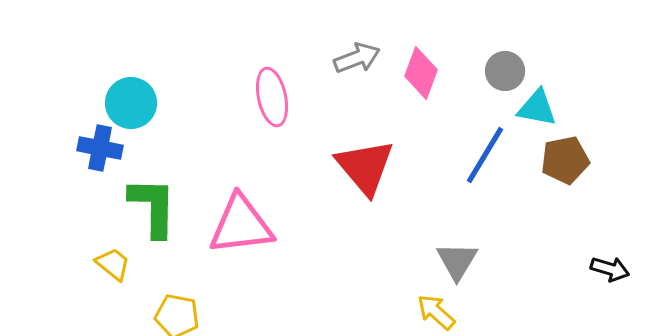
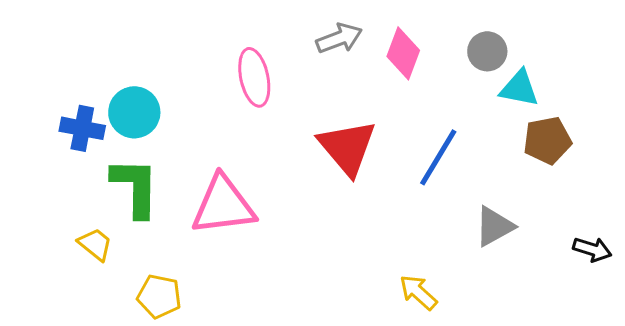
cyan circle: (131, 103) -> (134, 112), moved
blue line: (485, 155) -> (438, 157), moved
gray triangle: (457, 261) -> (494, 226), moved, turned 30

